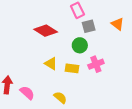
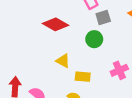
pink cross: (96, 64) -> (119, 70), moved
yellow rectangle: (72, 68) -> (83, 77), moved

